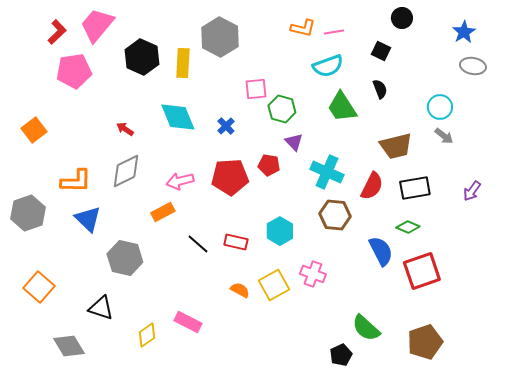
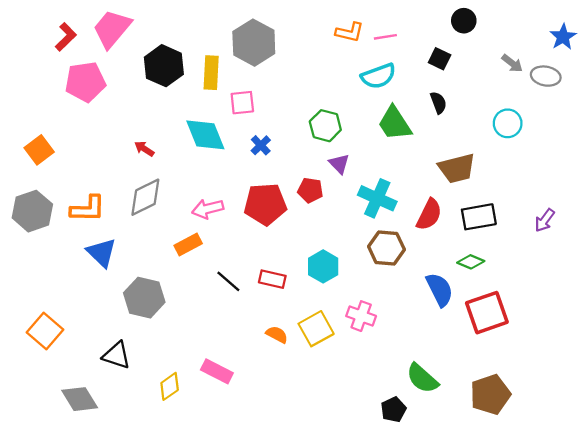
blue star: (464, 32) -> (563, 37), moved
pink square: (256, 89) -> (242, 103), moved
gray arrow: (444, 136) -> (512, 63), moved
gray hexagon: (28, 213) -> (32, 211), moved

